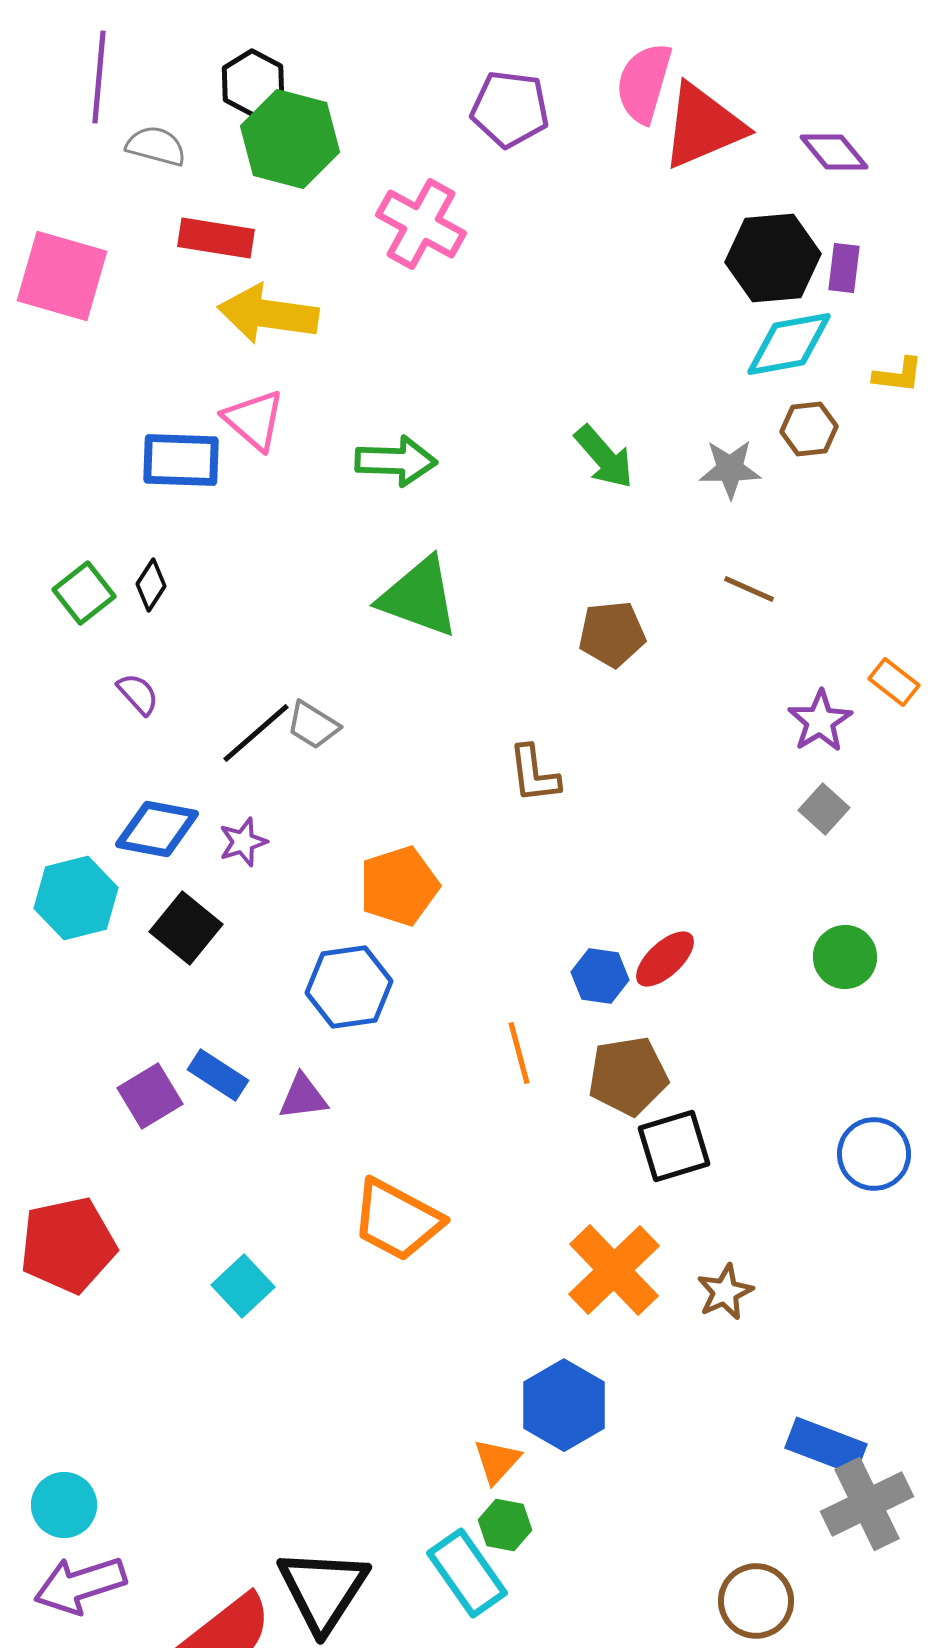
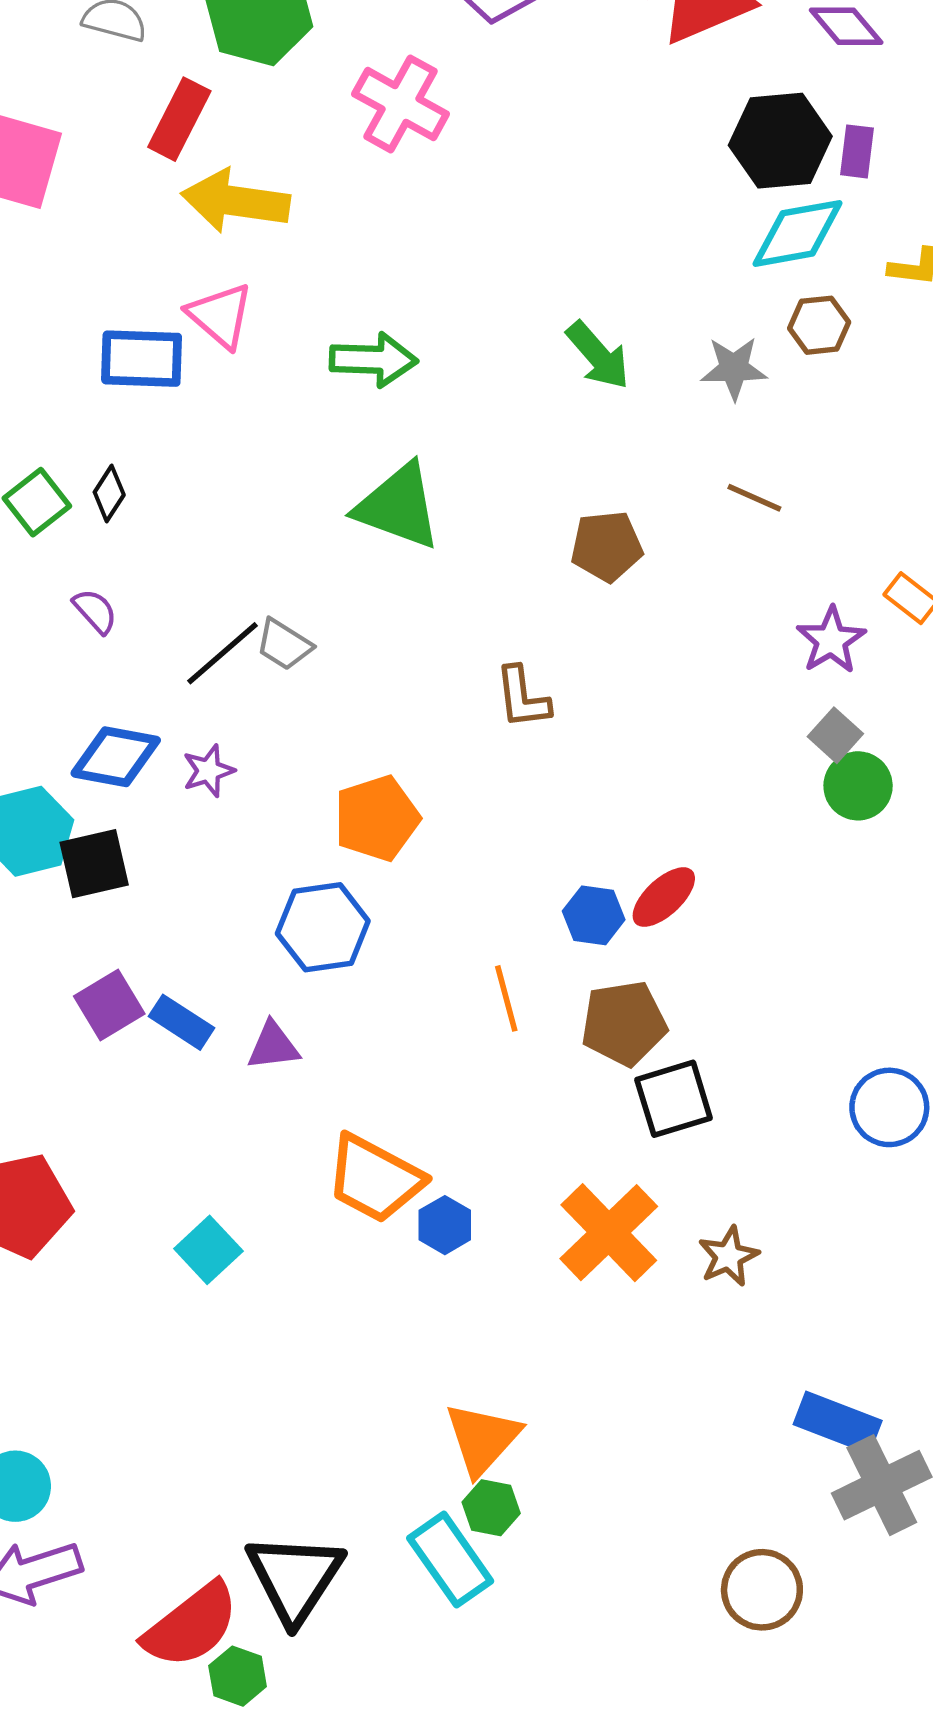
red rectangle: (216, 238) -> (179, 119), turned -72
black square: (186, 928) -> (94, 864), moved, turned 38
green circle: (845, 957) -> (858, 786), moved
purple square: (150, 1096) -> (109, 1005), moved
blue hexagon: (564, 1405) -> (445, 1225), moved, size x0.6
orange triangle: (497, 1461) -> (483, 1439), size x1.5

